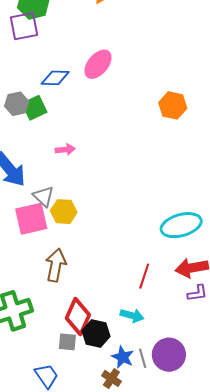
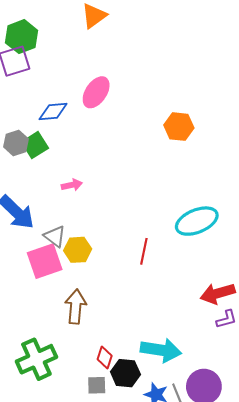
cyan ellipse: (181, 225) -> (197, 221), moved
red line: (144, 276) -> (144, 251), moved
red diamond: (78, 316) -> (105, 357), size x0.6
cyan arrow: (132, 316) -> (161, 350), size x1.6

